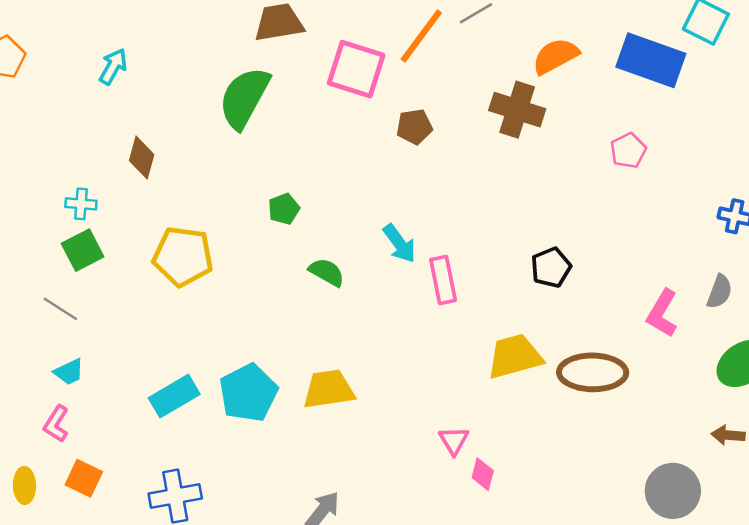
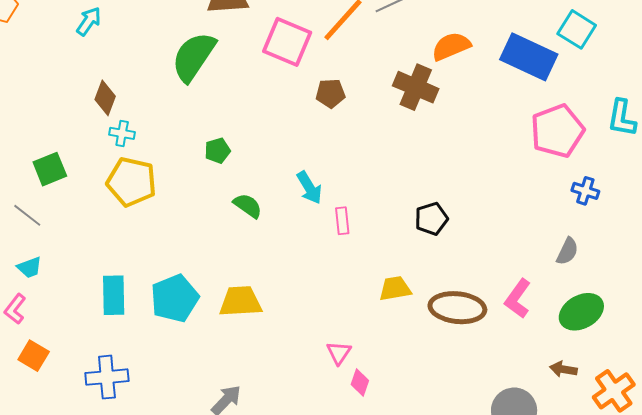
pink pentagon: (628, 151) -> (557, 131), moved, size x1.8
cyan cross: (81, 204) -> (122, 133), moved
pink rectangle: (443, 280) -> (342, 221), size x0.7
pink L-shape: (662, 313) -> (518, 299), moved
yellow trapezoid: (515, 356) -> (395, 289), size x0.7
cyan rectangle: (174, 396) -> (114, 295), turned -66

